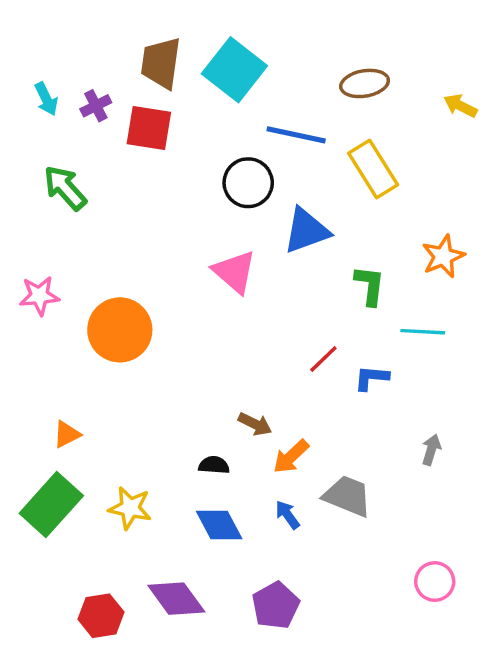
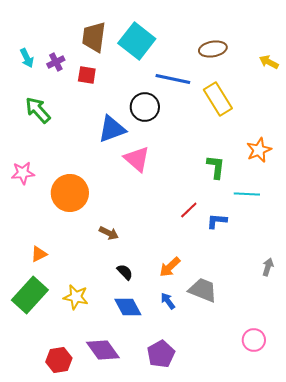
red square: (149, 128) -> (87, 75), size x0.7
blue triangle: (306, 231) -> (112, 129), moved
brown arrow: (255, 424) -> (109, 233), moved
gray arrow: (431, 450) -> (268, 267), moved
black semicircle: (214, 465) -> (125, 272), turned 42

